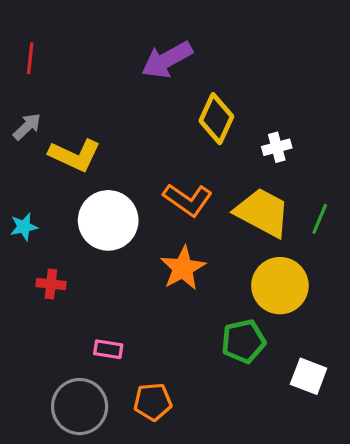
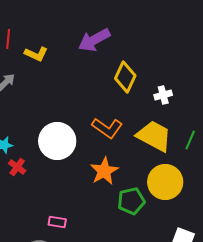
yellow L-shape: (75, 155) -> (36, 54), moved, size x0.7
red cross: (51, 284) -> (17, 167), moved, turned 30
green pentagon: (243, 341) -> (131, 201), moved

